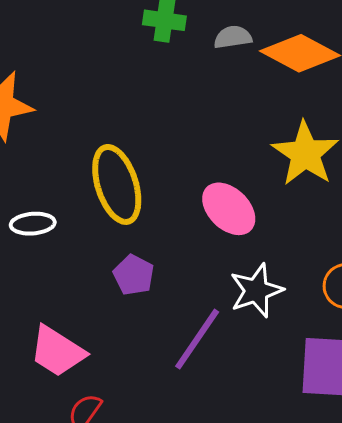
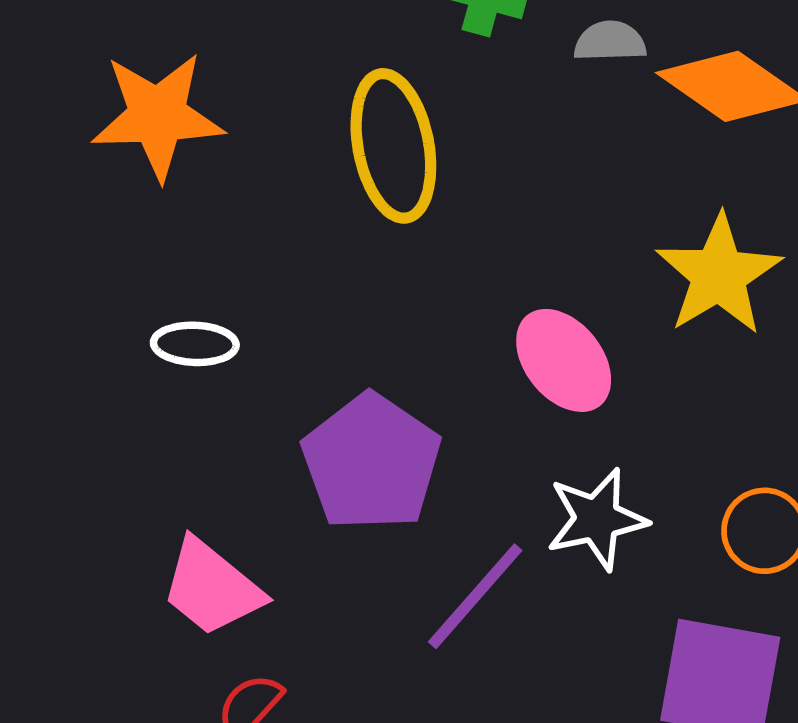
yellow ellipse: (117, 184) -> (393, 146), moved
purple pentagon: (134, 275) -> (371, 462), size x1.8

